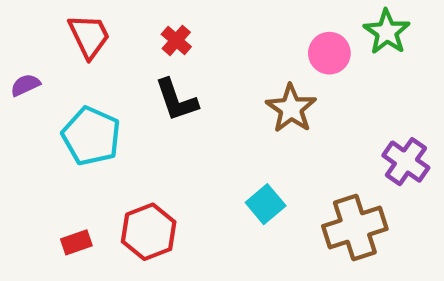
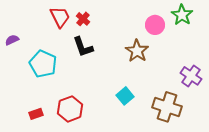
red trapezoid: (89, 36) -> (60, 17), moved
brown cross: (355, 228) -> (167, 107), turned 36

